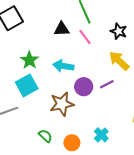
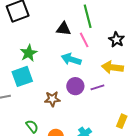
yellow arrow: (119, 61) -> (112, 67), turned -45
cyan arrow: (63, 66) -> (71, 59), moved
brown star: (62, 104) -> (52, 99), size x0.7

